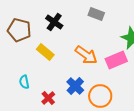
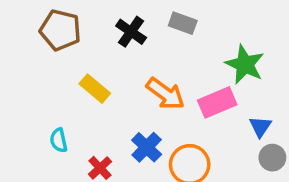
black cross: (54, 22) -> (131, 32), moved
brown pentagon: (19, 30) -> (60, 30), moved

